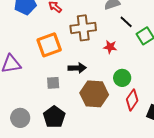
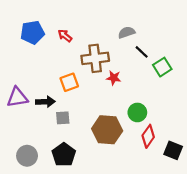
orange square: (49, 45) -> (69, 82), moved, size x0.7
red star: (110, 47) -> (114, 78), moved
black arrow: (77, 68) -> (45, 102), moved

